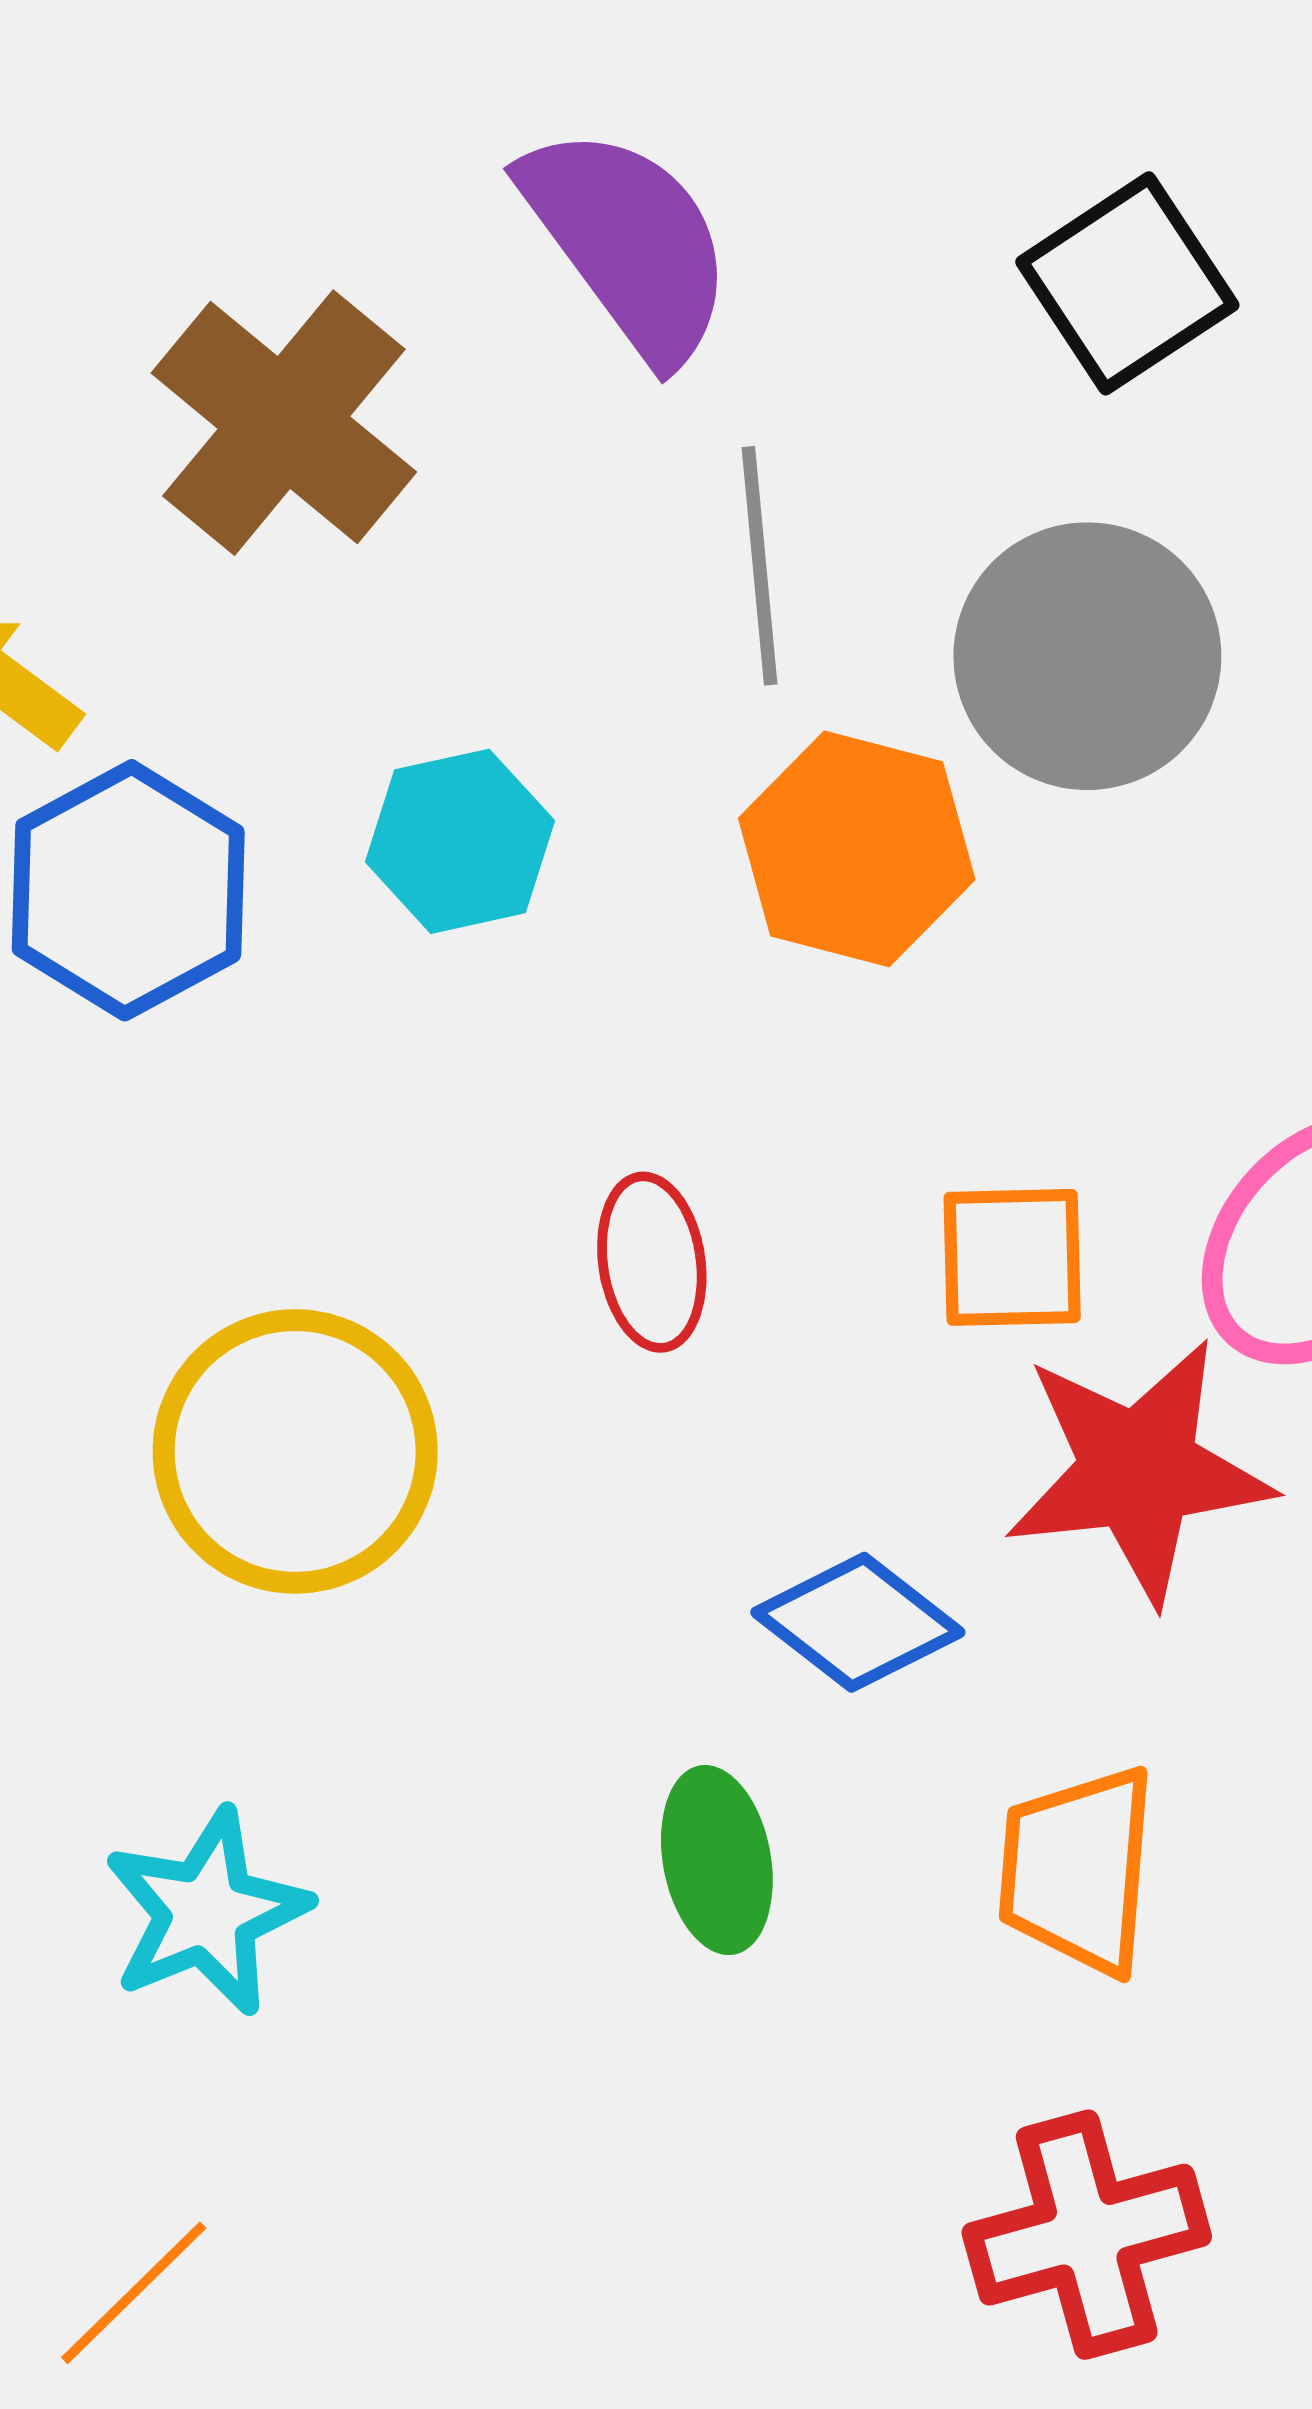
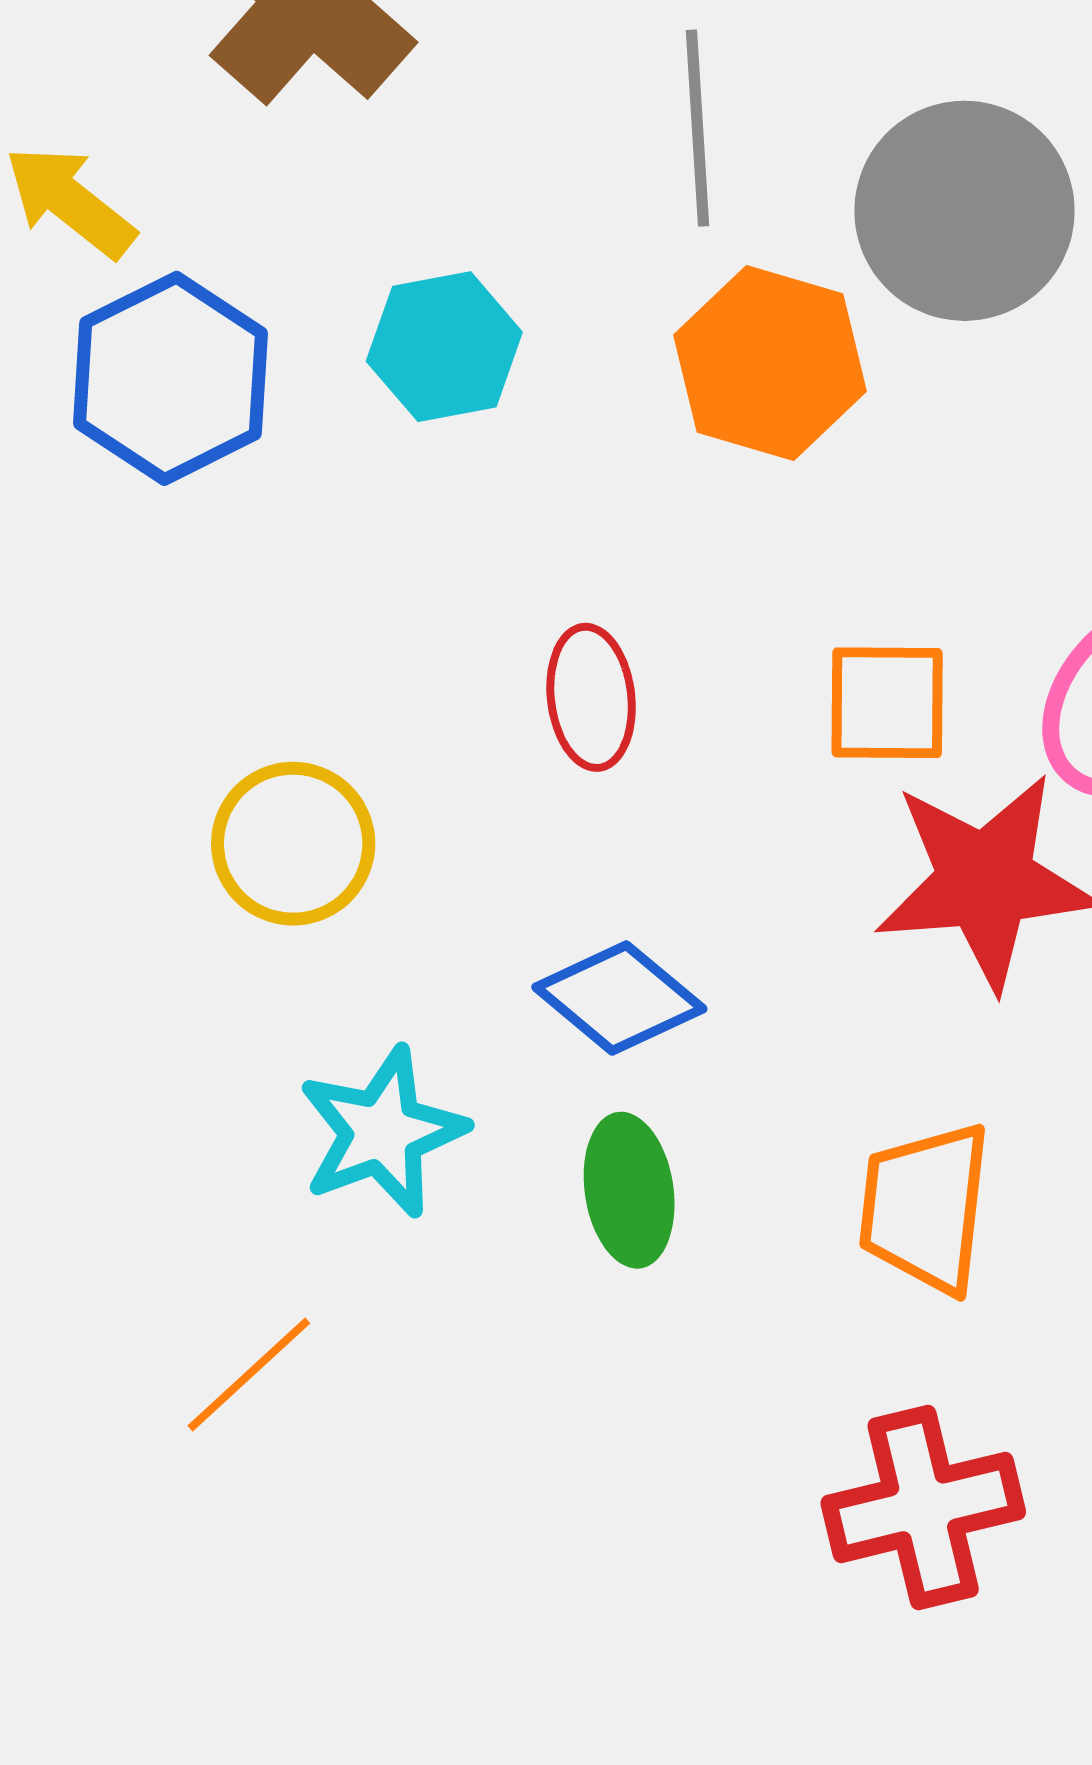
yellow circle: (295, 1451) -> (293, 844), size x0.7
blue diamond: (858, 1622) -> (619, 998), moved
cyan star: (207, 1912) -> (382, 1132), moved
orange line: (134, 2293) -> (249, 1375), moved

